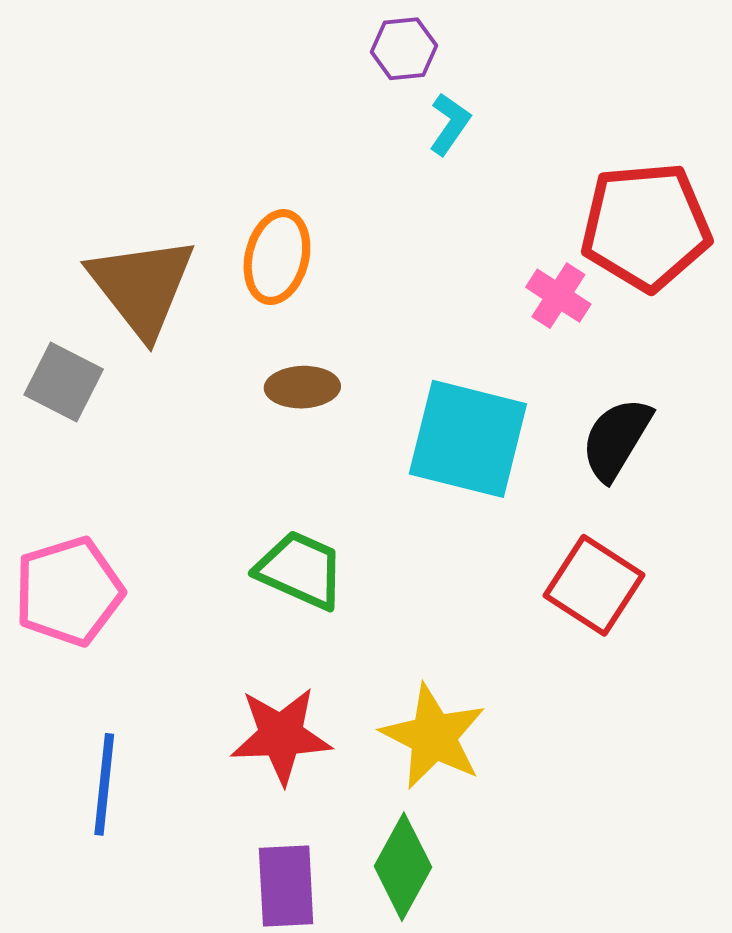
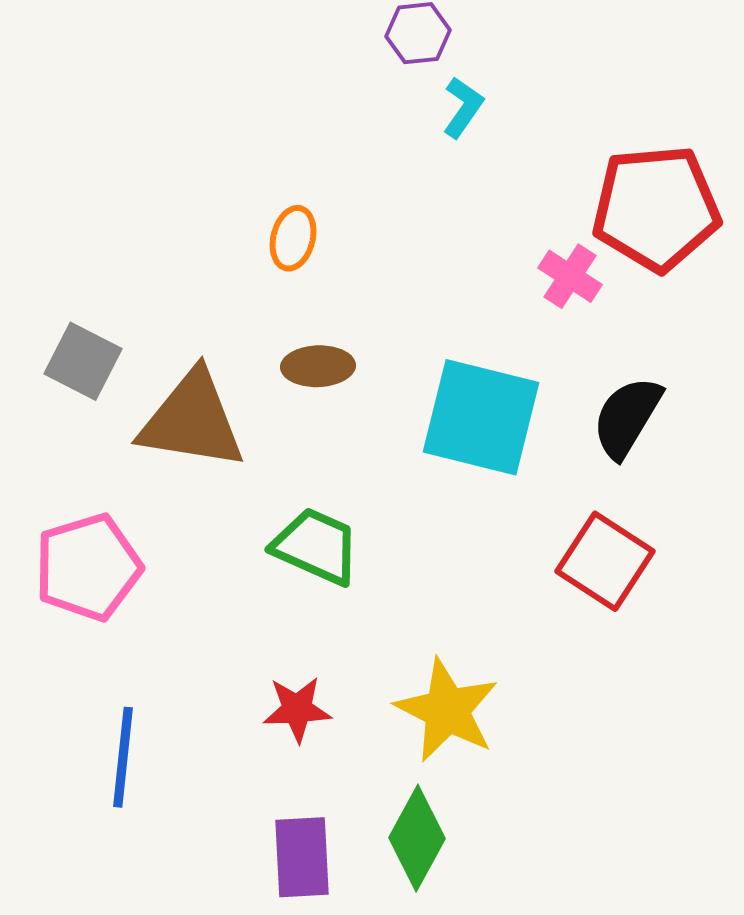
orange ellipse: (277, 257) -> (293, 238), size x0.7
brown triangle: (142, 287) -> (192, 420), moved, turned -43
red star: (281, 736) -> (297, 709), size x0.7

